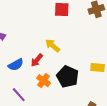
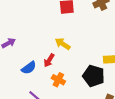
black pentagon: (68, 77) -> (94, 76), moved

